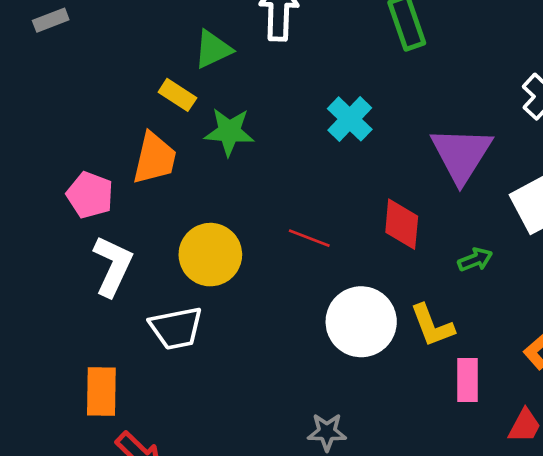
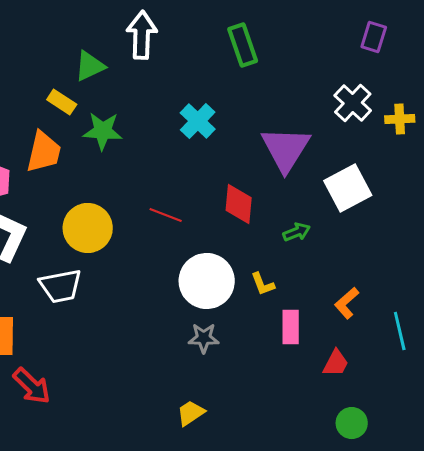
yellow L-shape: (432, 326) -> (263, 284), size x0.7
gray star: (327, 432) -> (204, 338), moved

